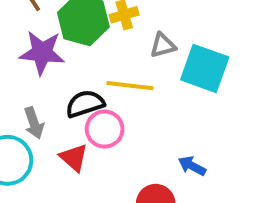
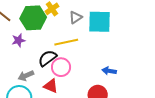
purple star: (42, 53) -> (18, 40), size x0.6
gray arrow: (34, 123) -> (26, 76), turned 105

